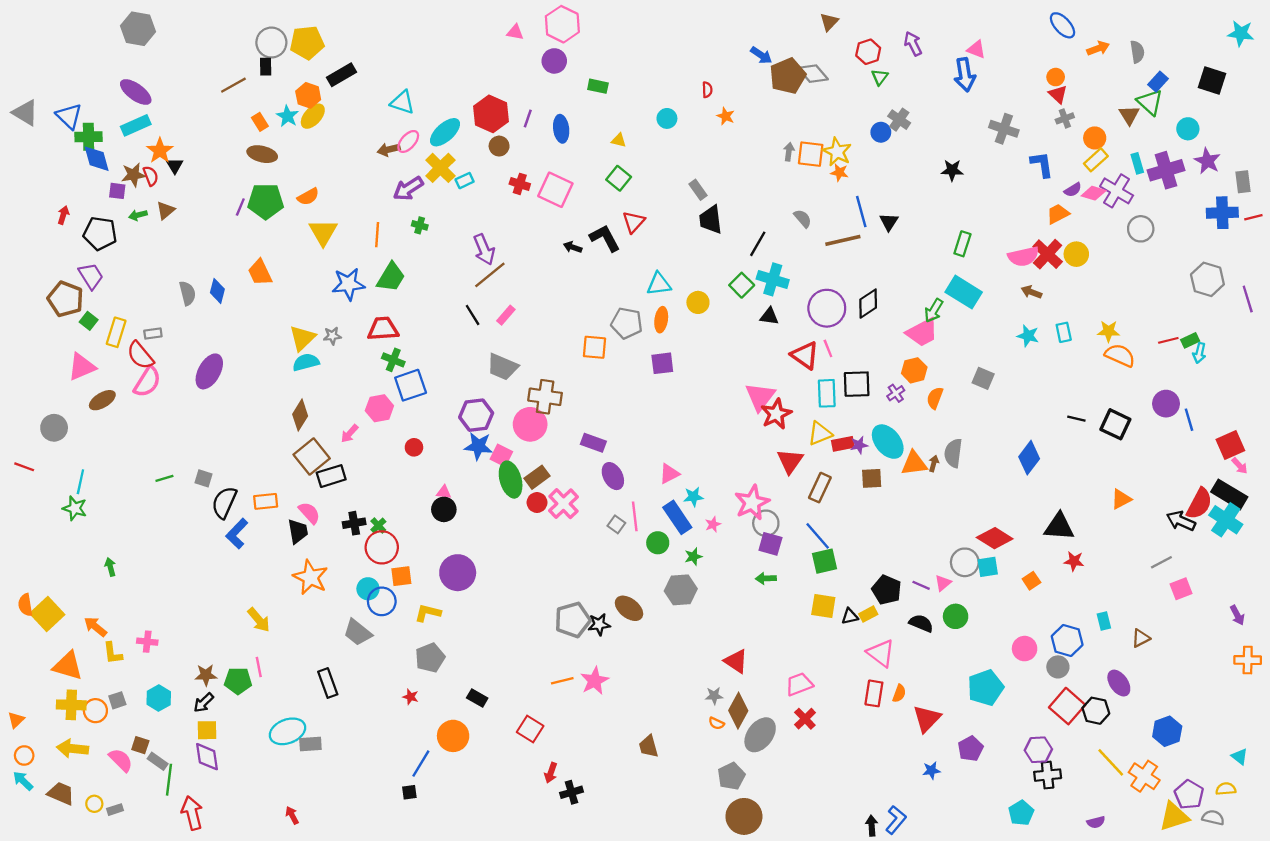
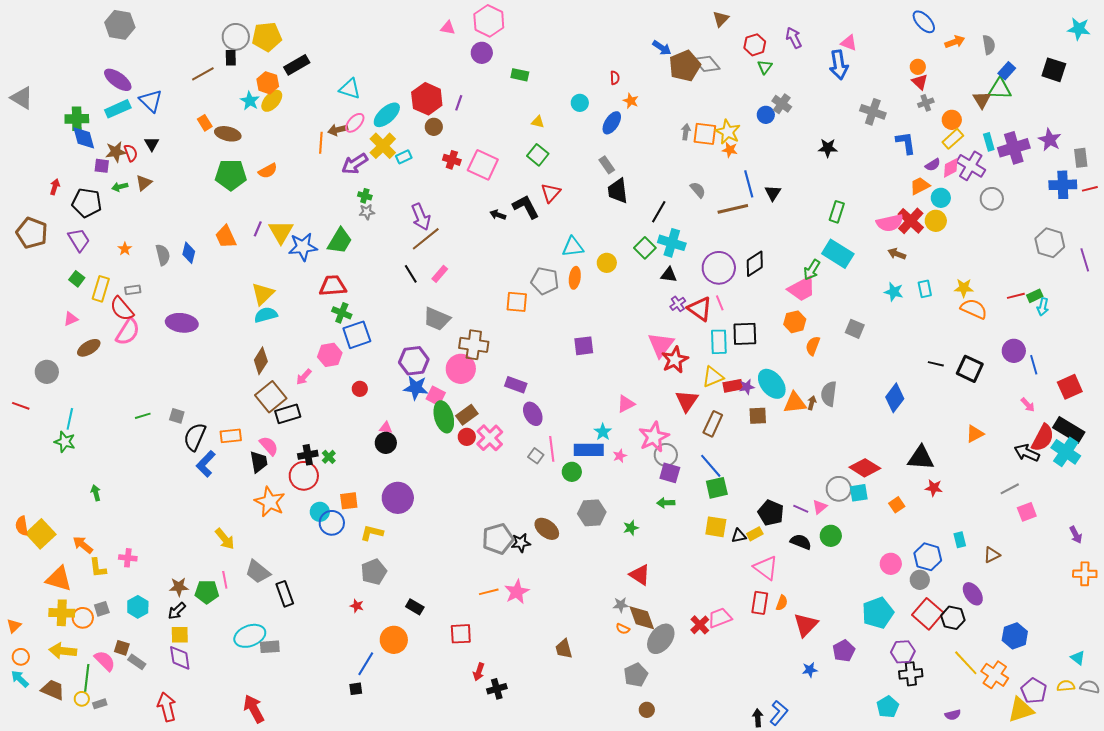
green triangle: (1150, 102) -> (1000, 89), turned -40
blue triangle: (69, 116) -> (151, 101), moved
orange rectangle: (260, 122) -> (205, 123), moved
blue ellipse: (561, 129) -> (612, 123), moved, turned 40
cyan circle: (1188, 129) -> (941, 198), moved
orange star: (160, 151) -> (125, 249), moved, size x0.6
pink diamond: (1094, 193) -> (951, 168), turned -45
purple line: (240, 207) -> (258, 229), moved
yellow triangle: (323, 232) -> (281, 232), moved
orange line: (377, 235) -> (321, 143), moved
brown pentagon: (66, 299) -> (32, 233), moved
gray star: (332, 336) -> (367, 212), moved
purple square: (662, 363) -> (584, 346), moved
pink triangle: (82, 367) -> (71, 319), size x0.6
purple ellipse: (209, 371) -> (182, 323), turned 68
purple cross: (896, 393) -> (678, 304), moved
pink arrow: (1240, 466) -> (1028, 405), moved
pink triangle: (669, 474) -> (626, 404), moved
cyan star: (693, 497) -> (603, 432), turned -30
blue rectangle: (677, 517) -> (589, 450), turned -56
red circle: (382, 547) -> (304, 476), moved
green star: (693, 557) -> (631, 528), moved
gray trapezoid: (358, 632) -> (258, 572), moved
pink trapezoid: (799, 684) -> (720, 618), moved
cyan pentagon: (985, 688) -> (878, 613), moved
brown diamond: (738, 711) -> (642, 618), turned -48
red square: (530, 729) -> (461, 634), turned -35
green line: (169, 780) -> (87, 678), moved
red arrow: (292, 815) -> (254, 709), size x1.8
brown circle: (744, 816) -> (647, 710), size x0.5
gray semicircle: (1213, 818) -> (1090, 687), moved

